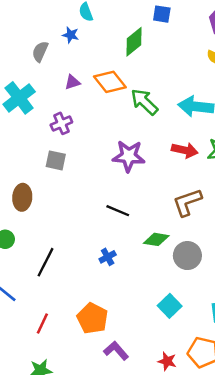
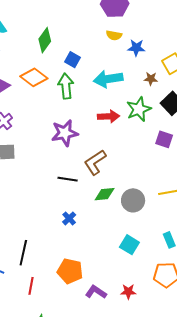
blue square: (162, 14) -> (72, 60), moved, turned 35
green arrow: (144, 102) -> (66, 86), turned 55
brown L-shape: (187, 202) -> (95, 162), moved
black line: (45, 262) -> (23, 253), moved
red star: (167, 361) -> (128, 292), moved

